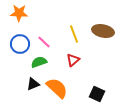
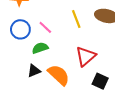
red triangle: (73, 60) -> (86, 56), moved, size x1.5

